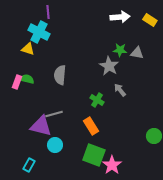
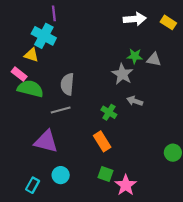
green semicircle: (27, 79) -> (30, 89), size x1.6
pink rectangle: (17, 82) -> (19, 74), moved, turned -72
gray arrow: (120, 90) -> (135, 101), turned -32
gray line: (54, 114) -> (61, 110), moved
cyan circle: (55, 145) -> (61, 175), moved
green square: (94, 155) -> (106, 174), size x0.6

